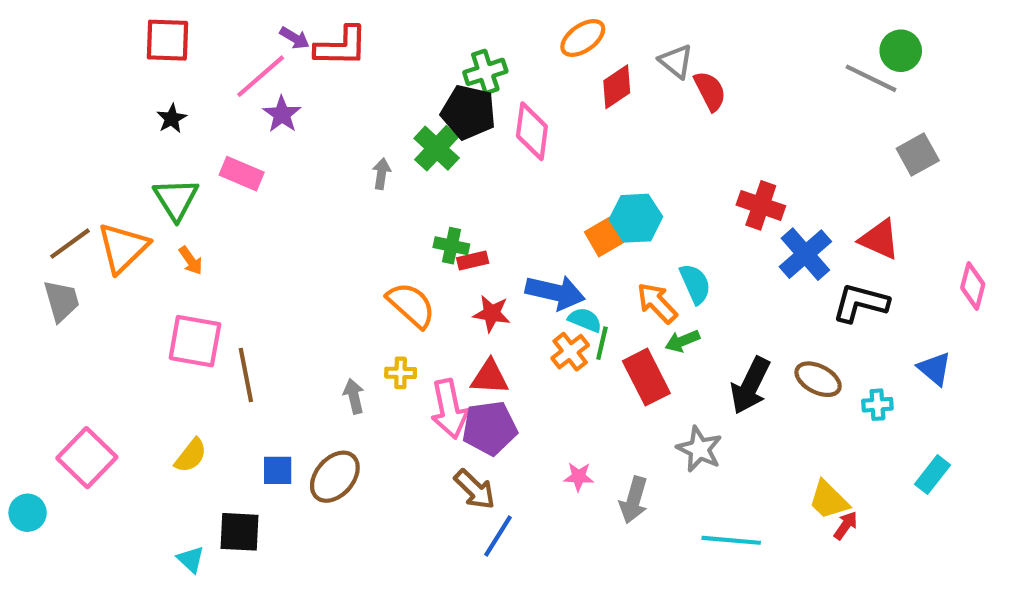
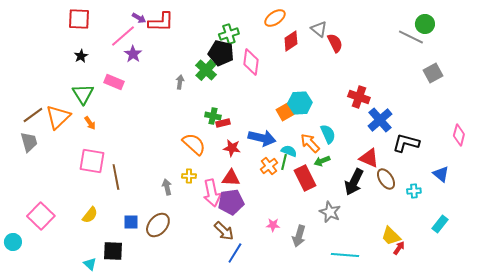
red triangle: (880, 239) -> (369, 158), moved
cyan semicircle: (585, 320) -> (289, 151), moved
brown ellipse: (818, 379) -> (386, 179), turned 30

